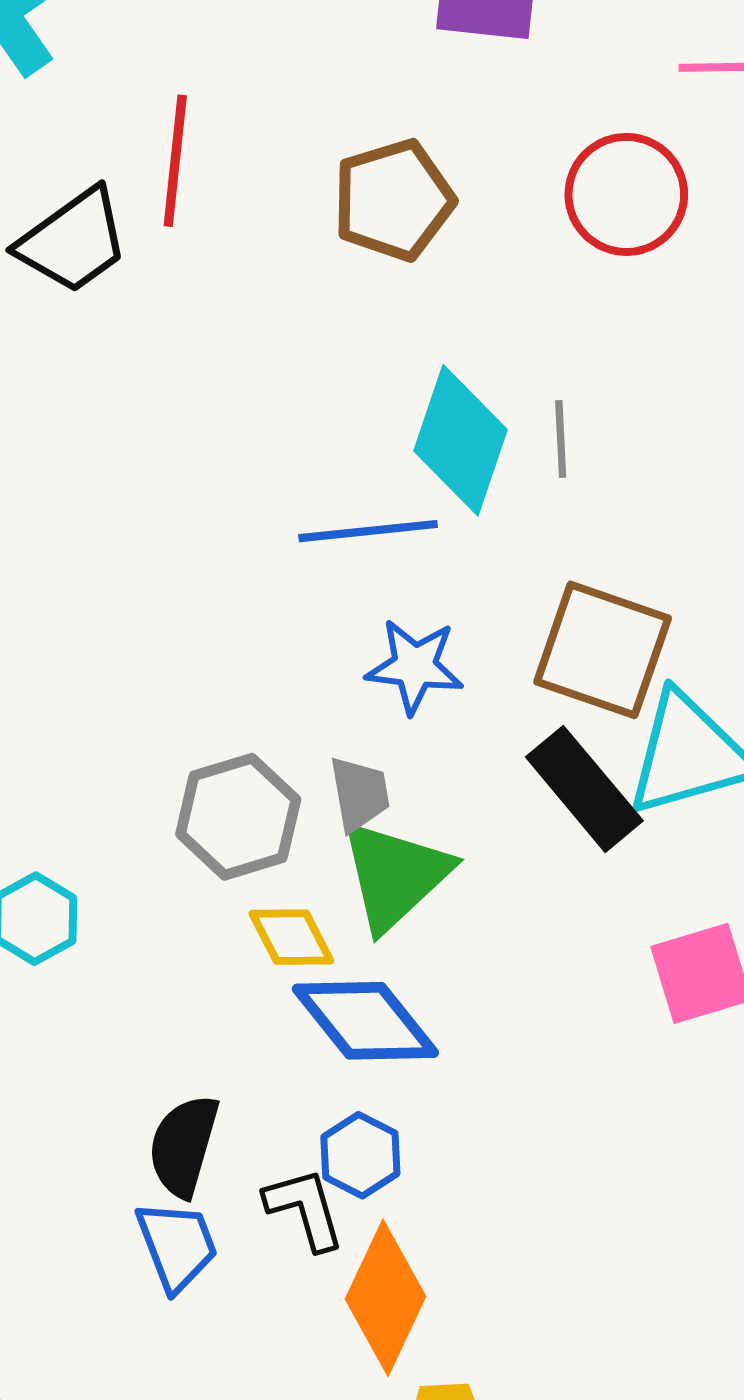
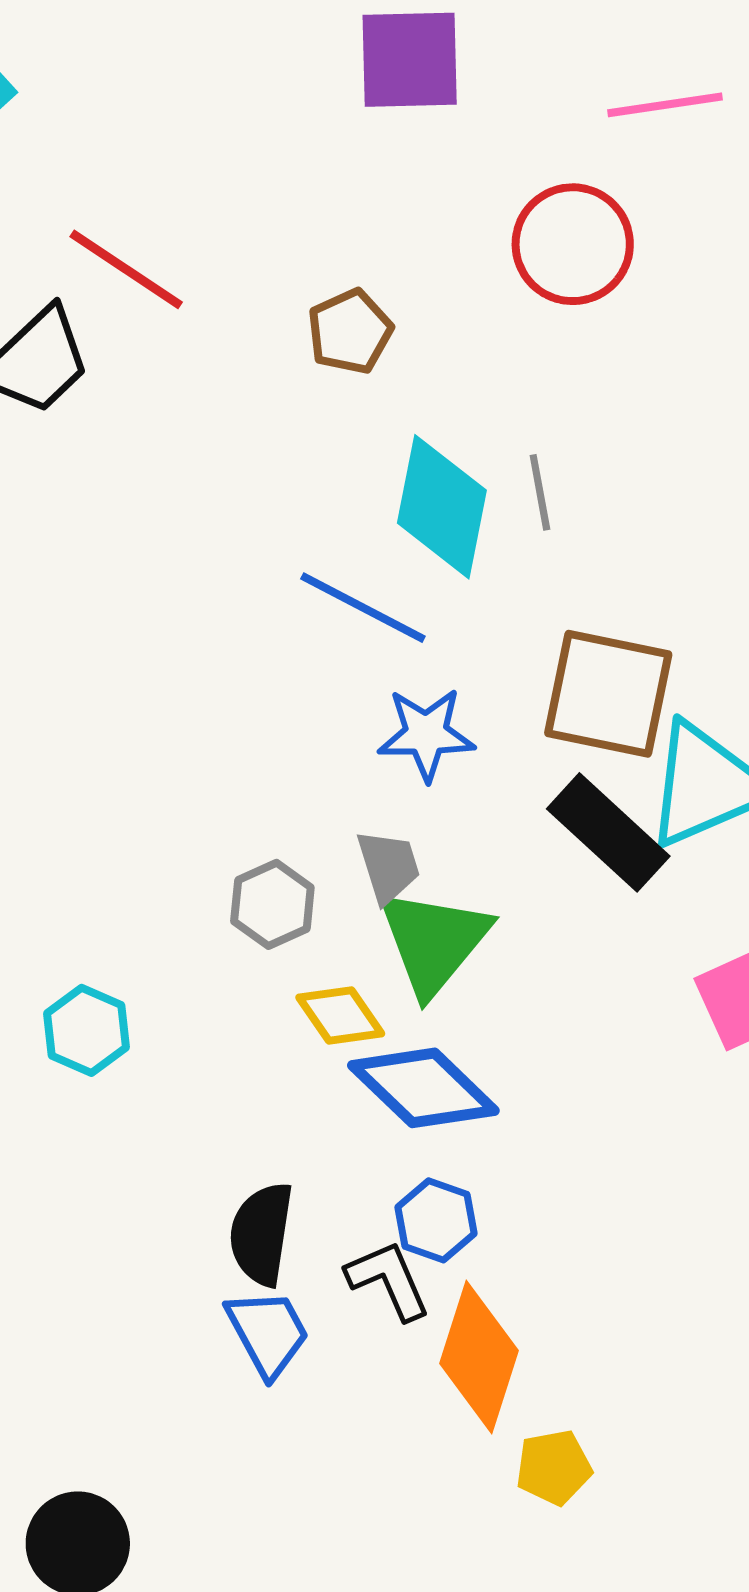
red line: (175, 161) -> (126, 269), turned -55
brown pentagon: (393, 200) -> (350, 332), moved, size x0.7
blue line: (368, 531) -> (363, 608), turned 41
gray hexagon: (238, 817) -> (272, 904), size x0.7

